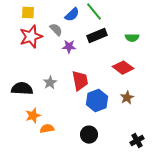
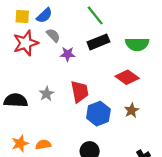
blue semicircle: (72, 15) -> (44, 15), moved
green semicircle: (132, 38) -> (137, 44), size x1.5
orange star: (33, 116) -> (20, 143), moved

